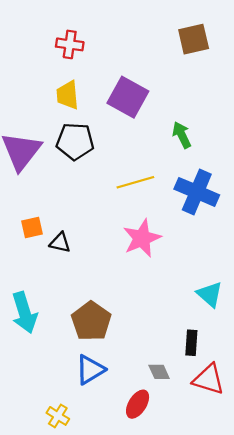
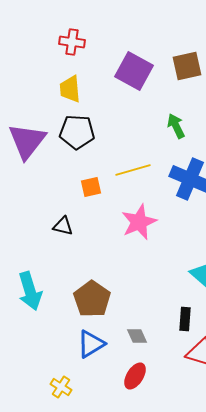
brown square: (194, 39) -> (187, 66), moved
purple square: (128, 97) -> (134, 71), moved
orange square: (32, 228) -> (91, 187), moved
gray diamond: (159, 372) -> (137, 336), moved

